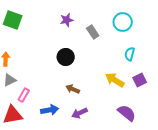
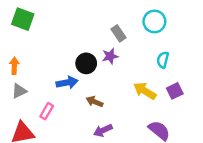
purple star: (67, 20) -> (110, 56), moved
pink rectangle: (24, 95) -> (47, 111), moved
blue arrow: (50, 110) -> (67, 83), moved

